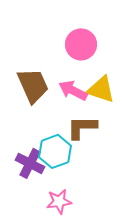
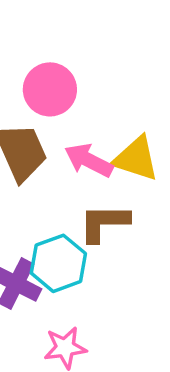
pink circle: (81, 44) -> (50, 89), moved

